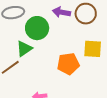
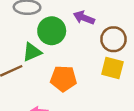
brown circle: (86, 14) -> (113, 39), moved
orange pentagon: (68, 64) -> (64, 79), moved

